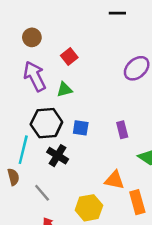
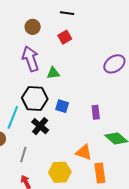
black line: (117, 13) -> (67, 13), moved
red square: (69, 57) -> (65, 37), moved
gray line: (42, 193) -> (23, 155), turned 49

